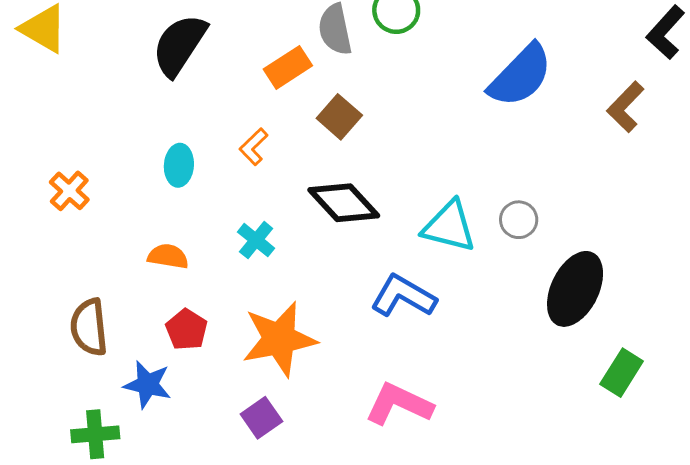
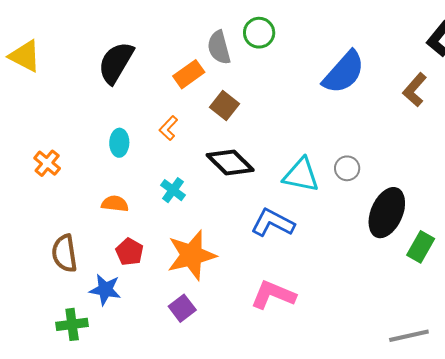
green rectangle: (622, 373) -> (421, 247), moved

